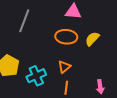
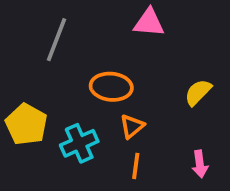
orange ellipse: (66, 37) -> (111, 87), moved
yellow semicircle: (92, 39) -> (198, 92), moved

